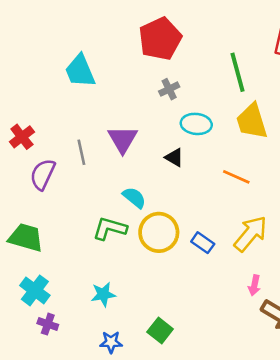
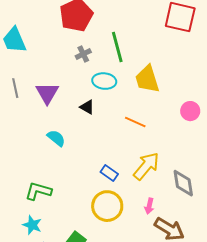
green line: (238, 72) -> (117, 47), moved
gray line: (81, 152) -> (15, 88), moved
green L-shape: (110, 229) -> (38, 191), moved
yellow circle: (159, 232) -> (107, 206), moved
cyan star: (103, 294) -> (32, 225), moved, turned 30

